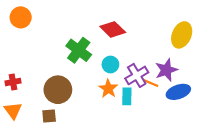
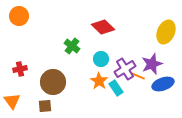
green cross: (79, 50) -> (72, 46), size x0.7
red cross: (13, 82) -> (20, 69), moved
cyan rectangle: (127, 96) -> (116, 88), turned -35

